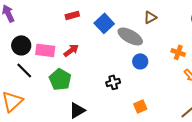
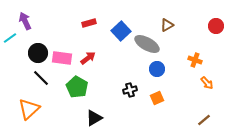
orange square: (140, 106) -> (157, 98), moved

